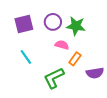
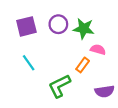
pink semicircle: (62, 45) -> (98, 50), moved
purple semicircle: (95, 73) -> (105, 91), moved

